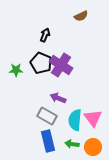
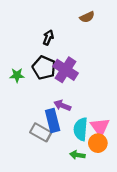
gray rectangle: (47, 116) -> (41, 132), moved
blue rectangle: (48, 141) -> (53, 120), moved
orange circle: (93, 147) -> (98, 143), moved

